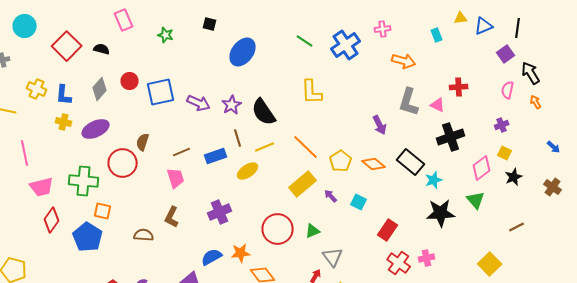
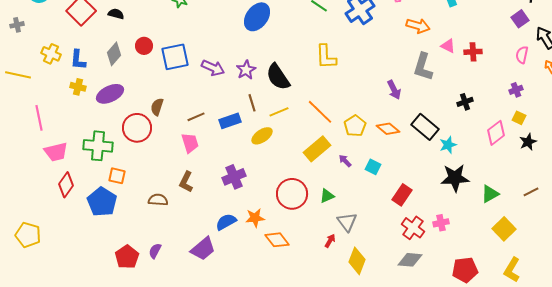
pink triangle: (438, 105) -> (448, 46), moved
black cross: (451, 137) -> (465, 102), size x0.6
green triangle: (476, 200) -> (490, 194), moved, turned 42

